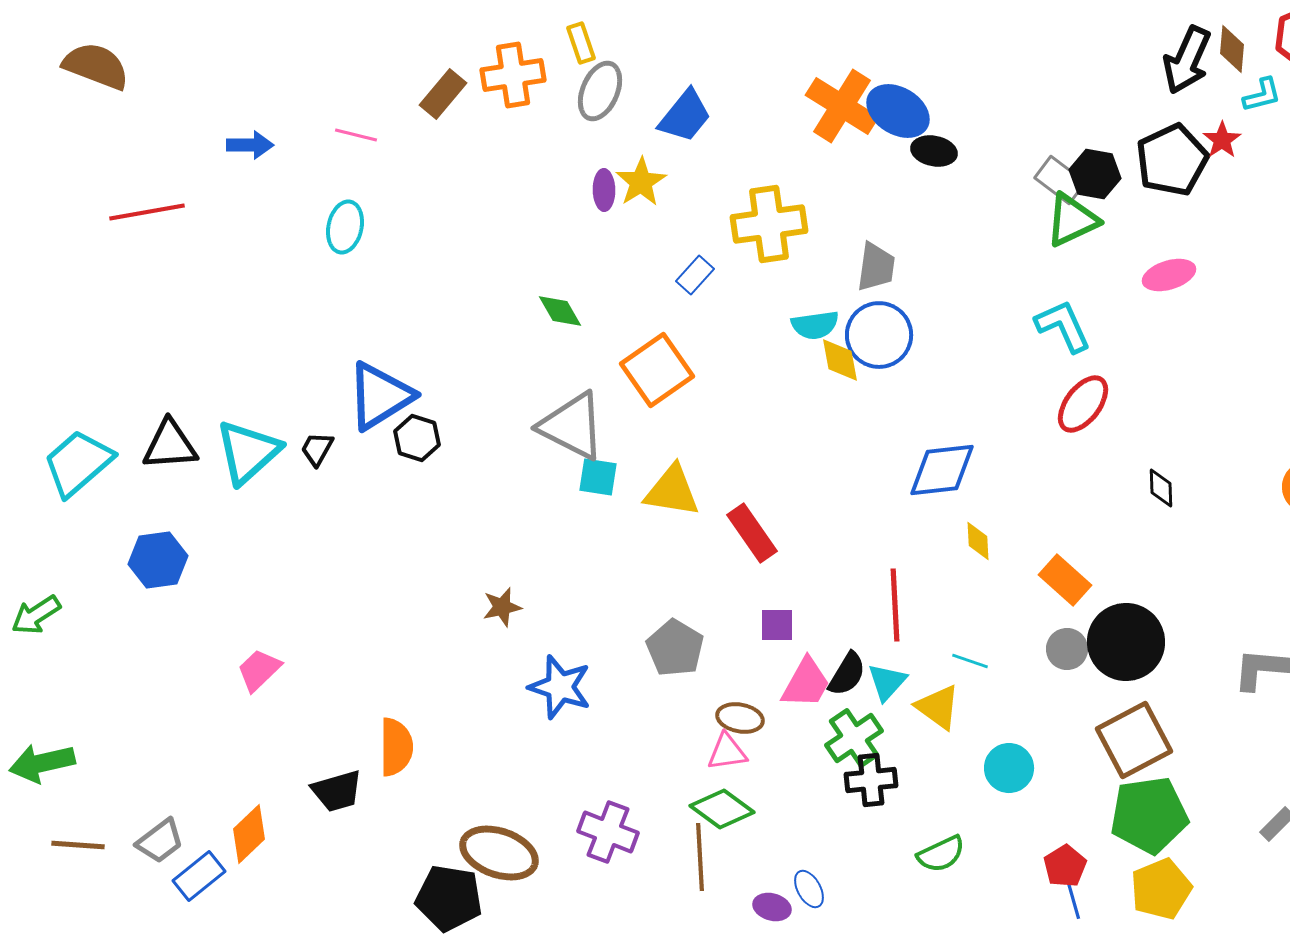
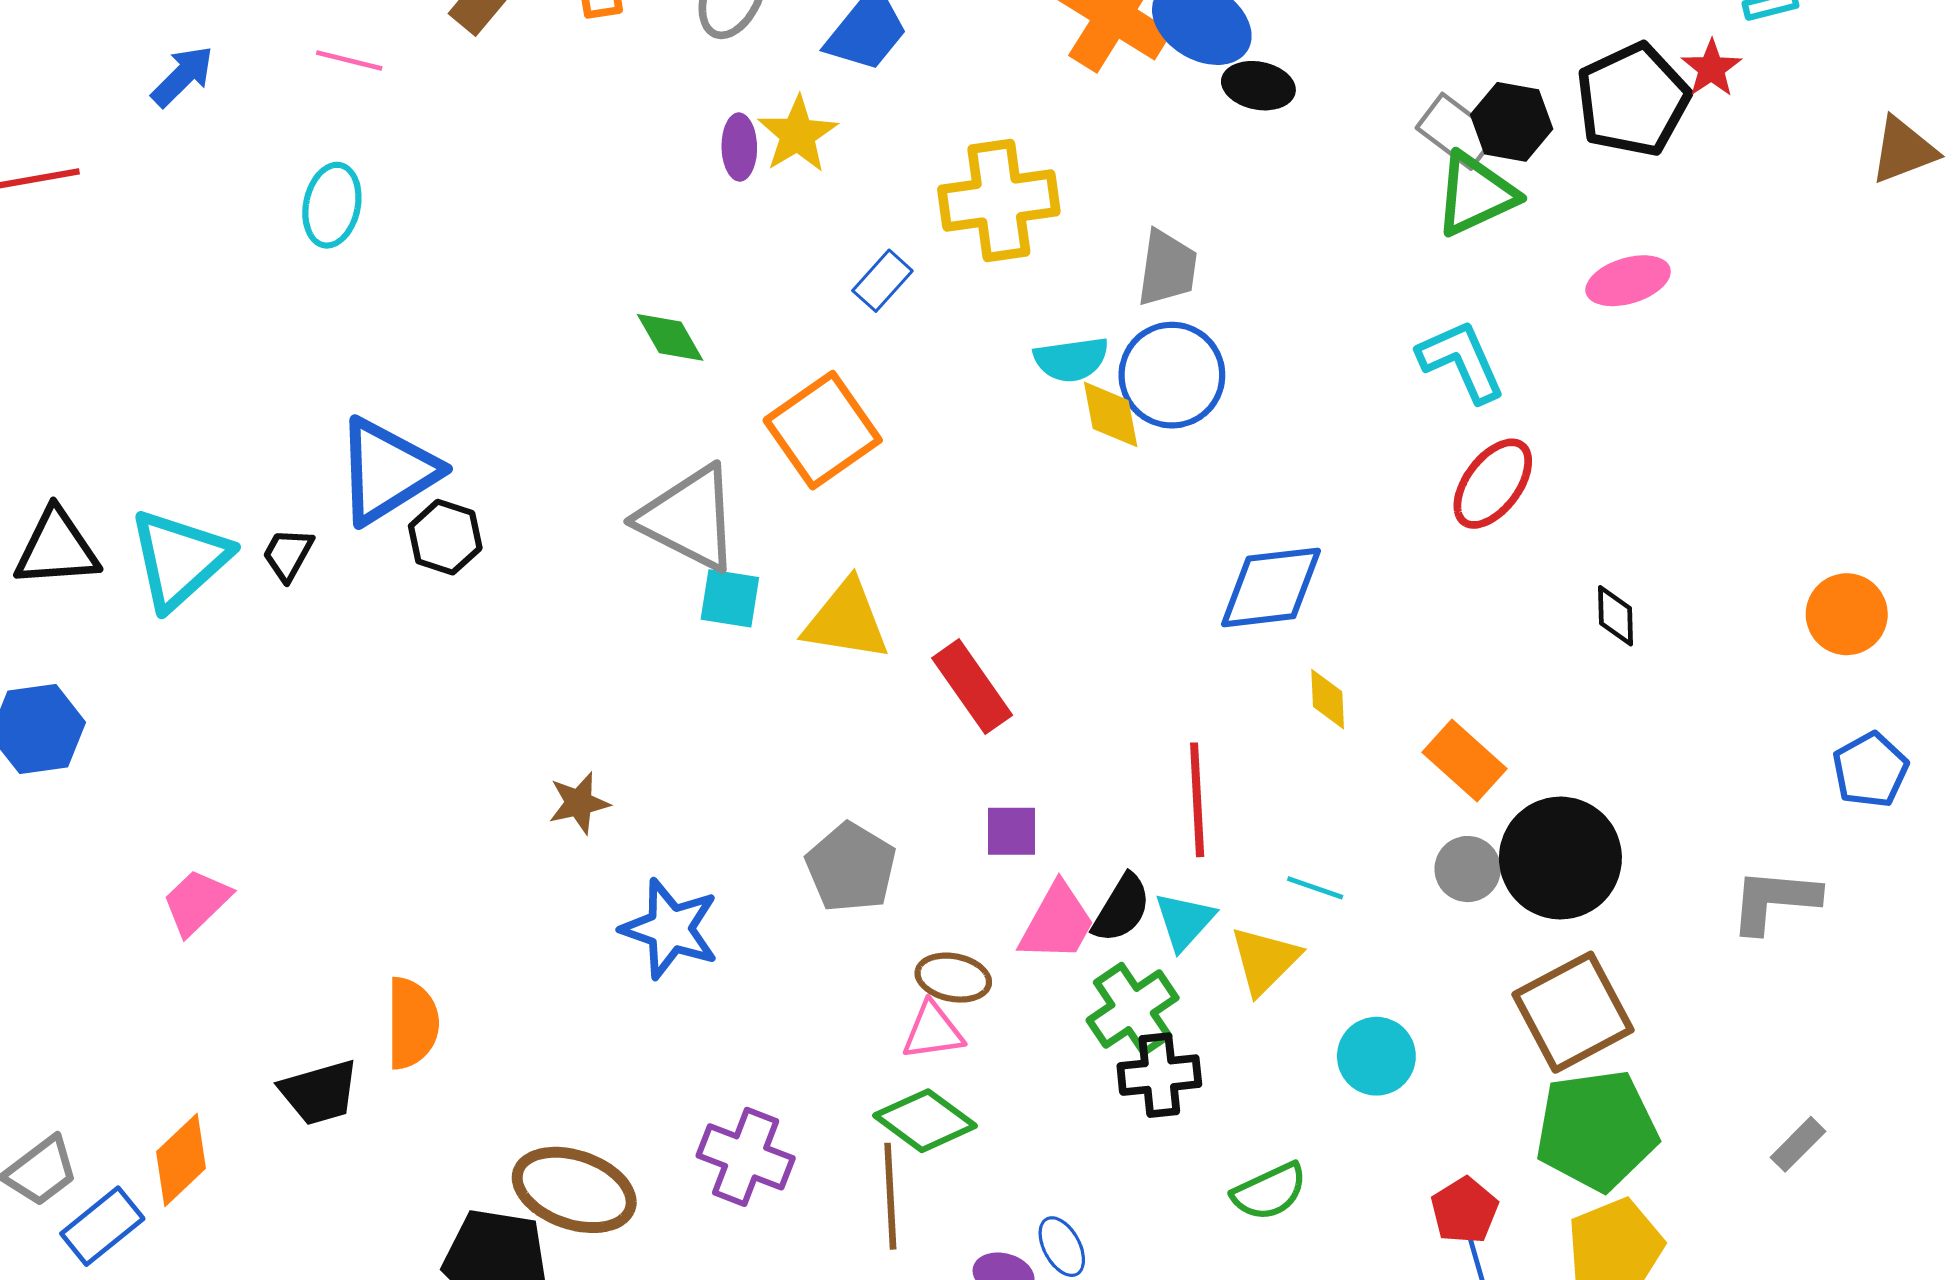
blue arrow: (250, 145) -> (182, 76), turned -45
yellow triangle: (938, 707) -> (1265, 960), turned 39

